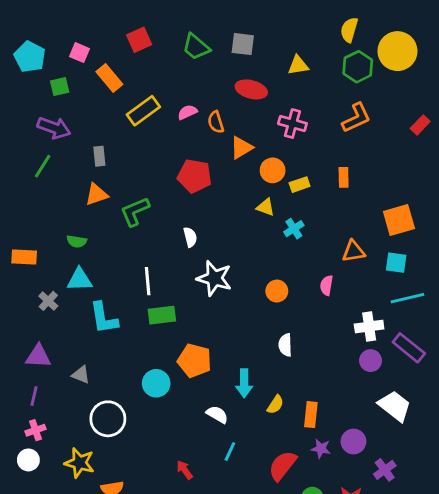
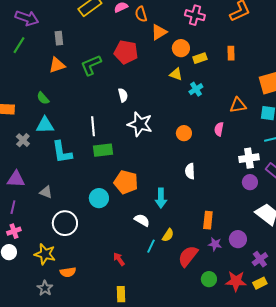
green L-shape: (135, 212) -> (91, 65), moved
green semicircle: (77, 241) -> (43, 98), turned 40
yellow semicircle: (275, 405) -> (168, 235), moved

